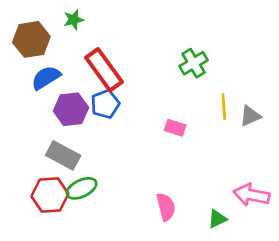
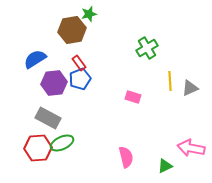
green star: (74, 20) -> (89, 14), moved
brown hexagon: (31, 39) -> (72, 30), moved
red rectangle: (104, 70) -> (79, 63), moved, size x0.5

